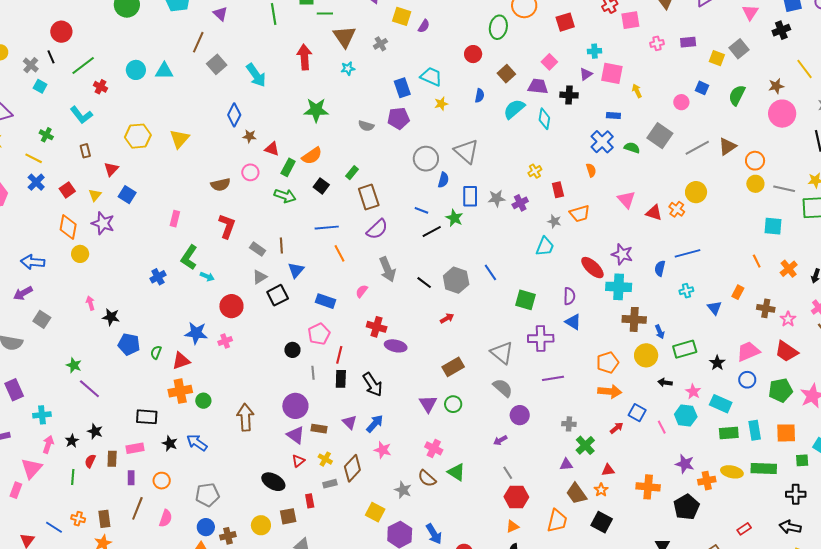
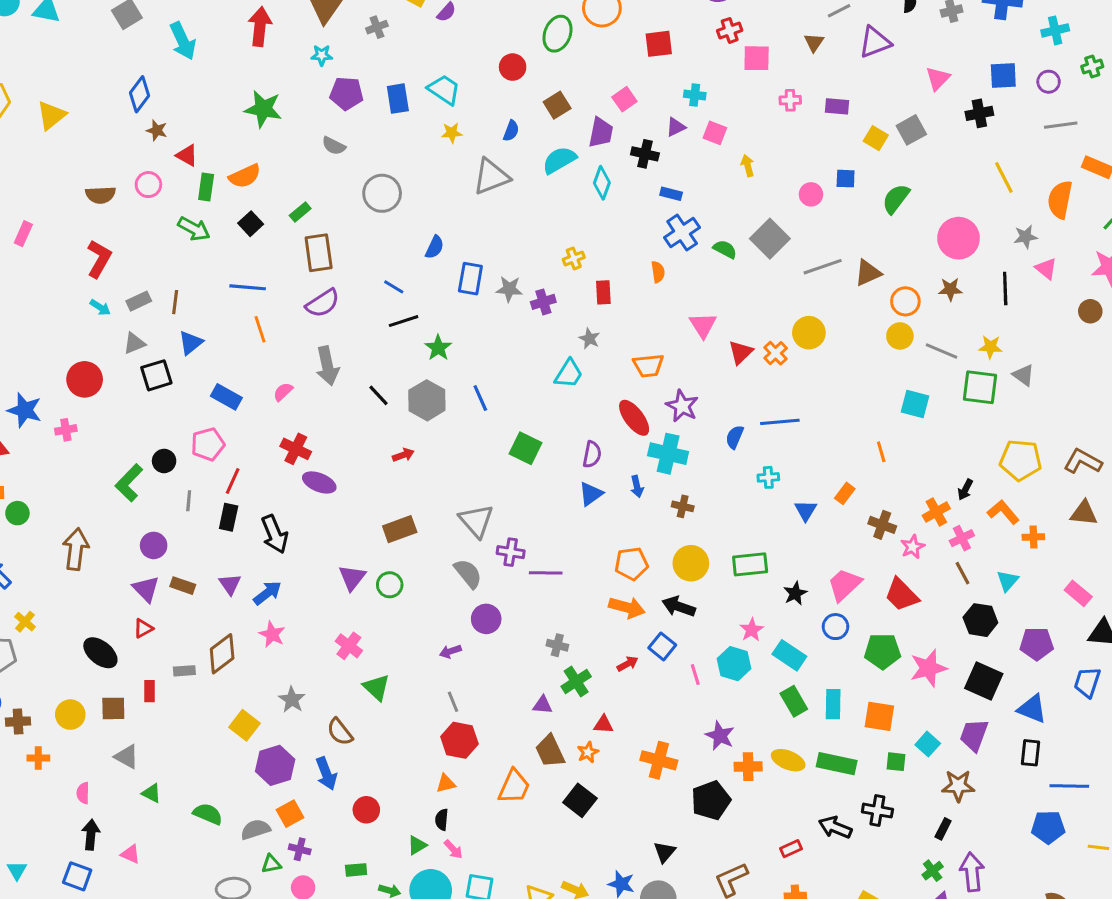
pink square: (612, 73) -> (715, 133), size x0.7
purple trapezoid: (538, 86) -> (601, 133), turned 85
brown star: (776, 86) -> (950, 289), moved
blue square: (702, 88) -> (846, 179), turned -32
blue rectangle: (613, 115) -> (671, 194), moved
purple pentagon: (398, 118) -> (346, 93), moved
gray triangle: (466, 151) -> (491, 177), moved, turned 48
gray circle: (426, 159) -> (382, 193), moved
green rectangle: (288, 167) -> (206, 187), turned -30
red triangle: (654, 213) -> (741, 352), turned 48
orange trapezoid: (580, 214) -> (648, 366), moved
green star: (454, 218) -> (438, 348), moved
gray rectangle: (258, 249) -> (139, 301), turned -70
green L-shape: (189, 257) -> (129, 483), moved
orange cross: (789, 269) -> (936, 512), moved
cyan arrow: (207, 277) -> (100, 307), moved
brown cross: (634, 319) -> (683, 506), size x0.6
blue triangle: (573, 322) -> (591, 494), turned 42
blue arrow: (660, 332) -> (637, 486), moved
purple cross: (541, 338) -> (511, 552), moved, size x0.7
pink trapezoid: (748, 351) -> (845, 585), turned -30
black arrow: (665, 382) -> (679, 607), moved, size x1.5
purple circle: (295, 406) -> (154, 545), size x0.7
green rectangle: (729, 433) -> (794, 701), turned 54
yellow cross: (325, 459) -> (25, 622), moved
brown semicircle: (427, 478) -> (340, 732), moved
black arrow: (790, 527) -> (835, 827), moved

